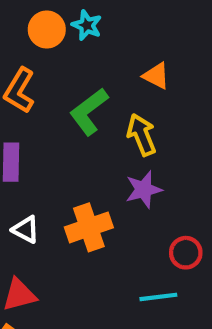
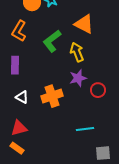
orange triangle: (156, 76) -> (84, 24), size x1.5
red circle: (186, 253) -> (98, 90), moved

